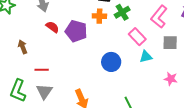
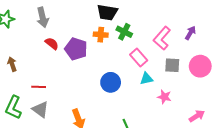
green cross: (122, 12) -> (124, 32), turned -35
brown arrow: (23, 47) -> (12, 64), moved
pink star: (171, 79) -> (164, 97), moved
gray triangle: (44, 91) -> (40, 109), turned -30

